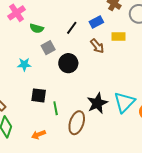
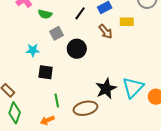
black square: (39, 95) -> (46, 72), moved
green line: (56, 108) -> (57, 100), moved
brown ellipse: (77, 123) -> (85, 108), turned 60

